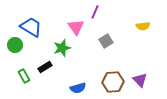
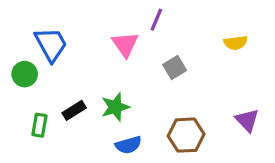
blue trapezoid: (31, 27) -> (51, 44), turned 30
green star: (62, 48) -> (115, 107), moved
green rectangle: (24, 76) -> (39, 125), turned 40
purple triangle: (140, 80) -> (247, 120), moved

